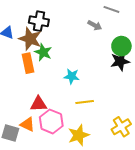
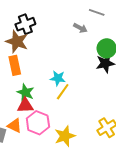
black cross: (39, 21) -> (25, 24), turned -30
green star: (43, 52) -> (25, 92), moved
yellow line: (85, 102) -> (63, 92), moved, turned -48

